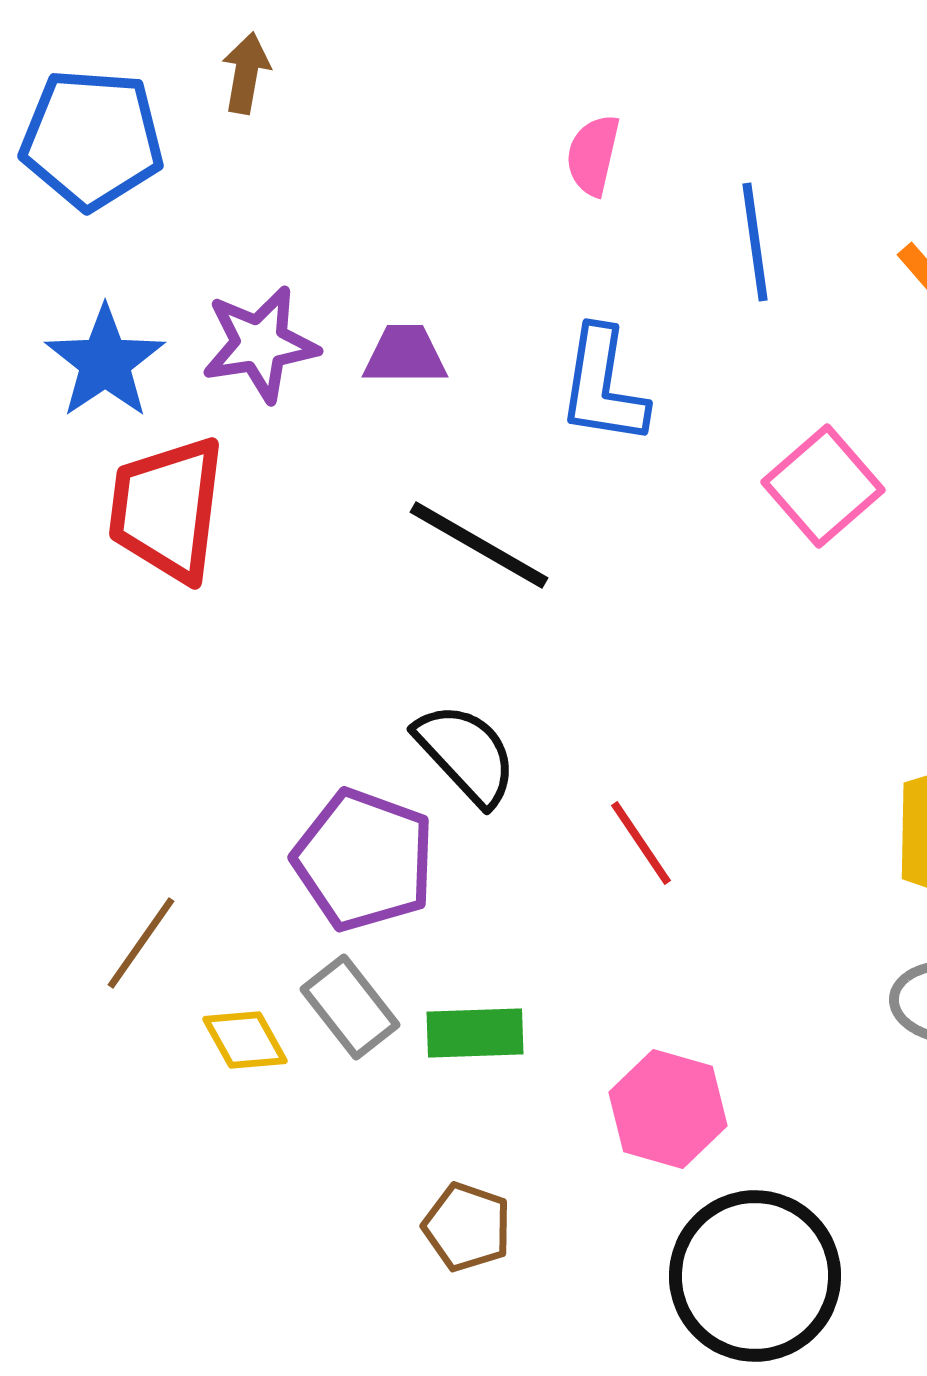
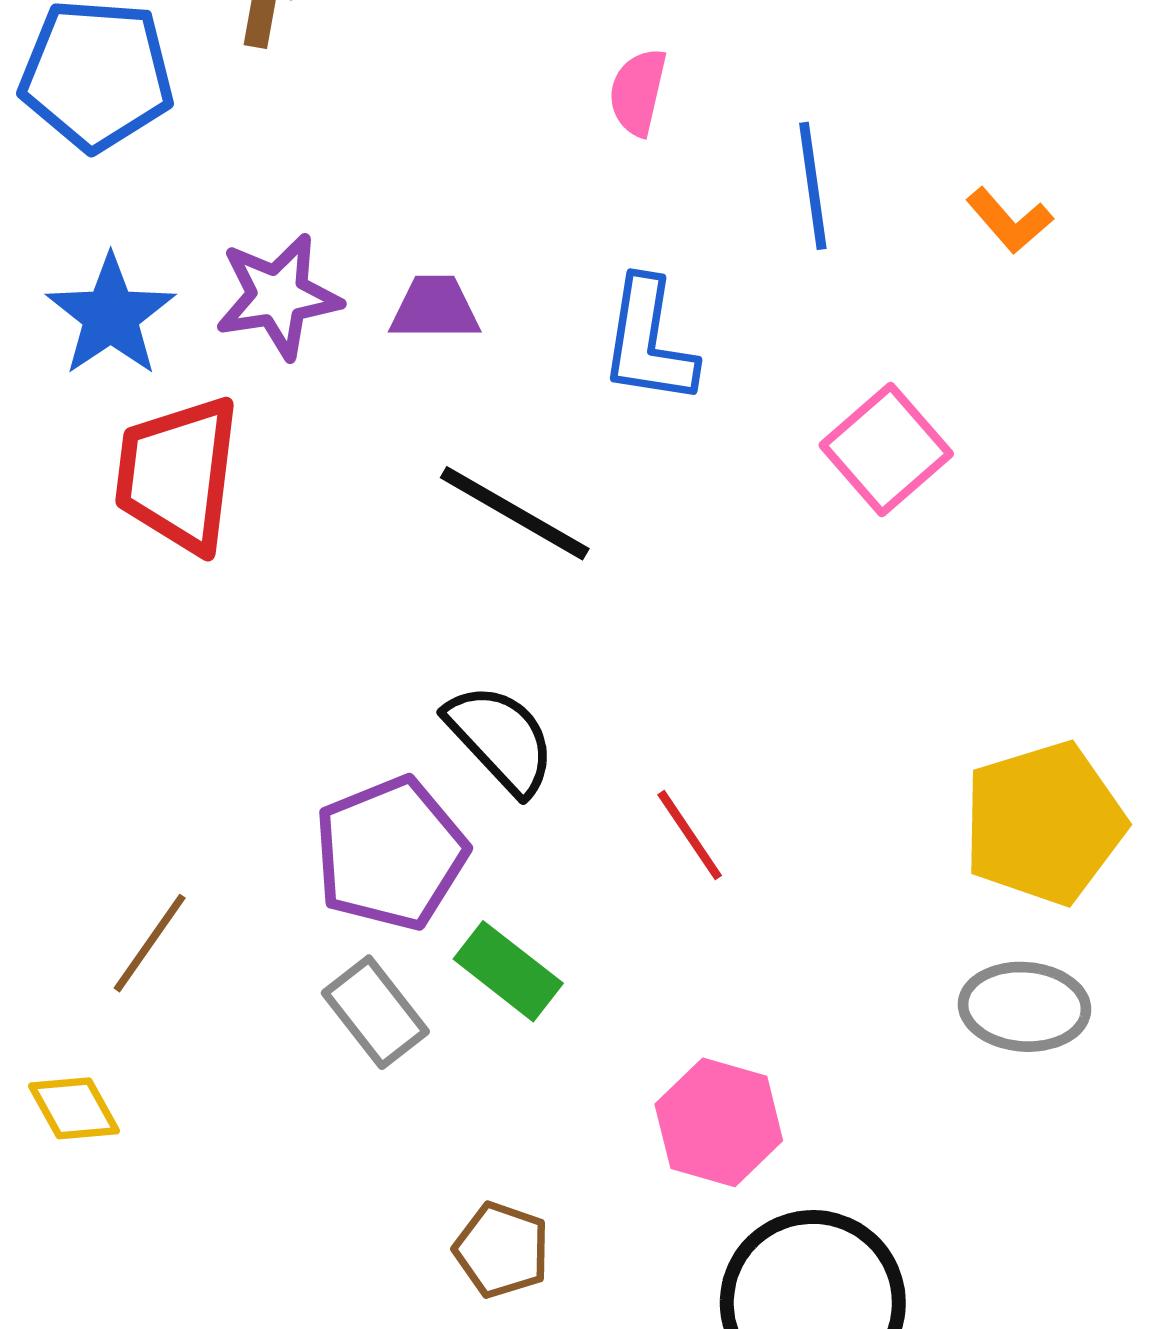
purple pentagon: (364, 860) -> (390, 853), turned 30
green rectangle: (475, 1033) -> (508, 971), moved, turned 40
yellow diamond: (245, 1040) -> (74, 1108), moved

